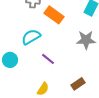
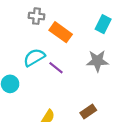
purple line: (48, 59) -> (56, 68), moved

